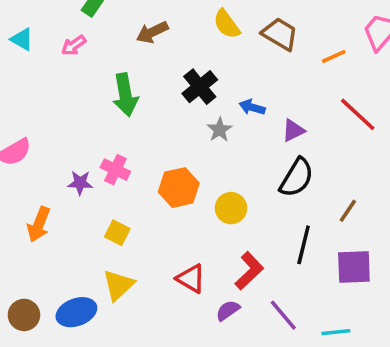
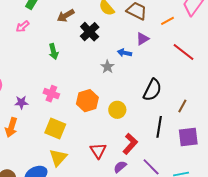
black cross: (200, 87) -> (90, 32), moved
green arrow: (125, 95) -> (53, 52), size x0.7
purple triangle: (293, 131) -> (143, 39), moved
purple star: (80, 183) -> (21, 102), moved
yellow square: (117, 233) -> (55, 129), size x1.5
red triangle: (191, 279) -> (98, 151), turned 30

